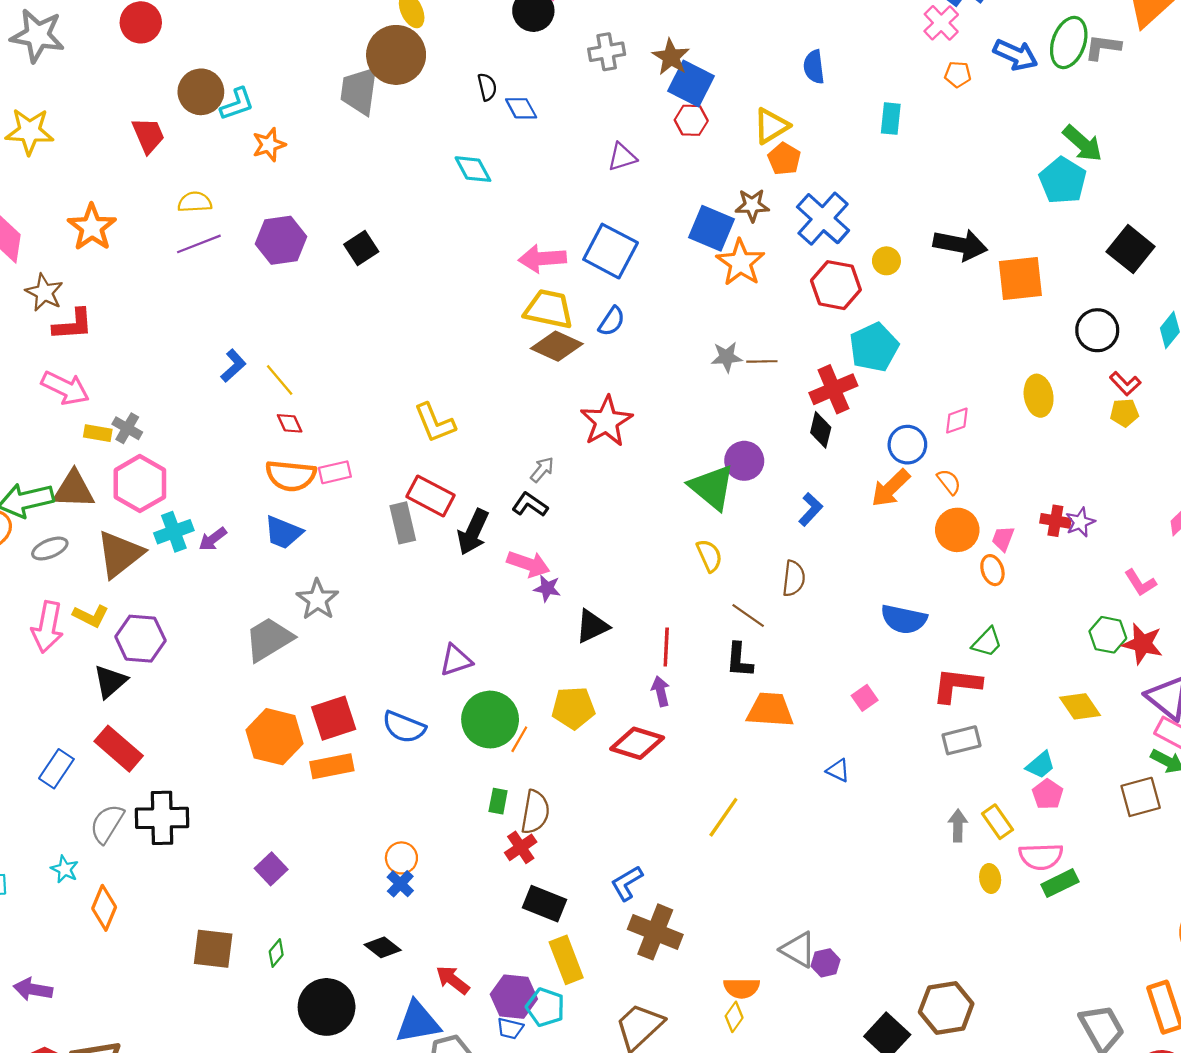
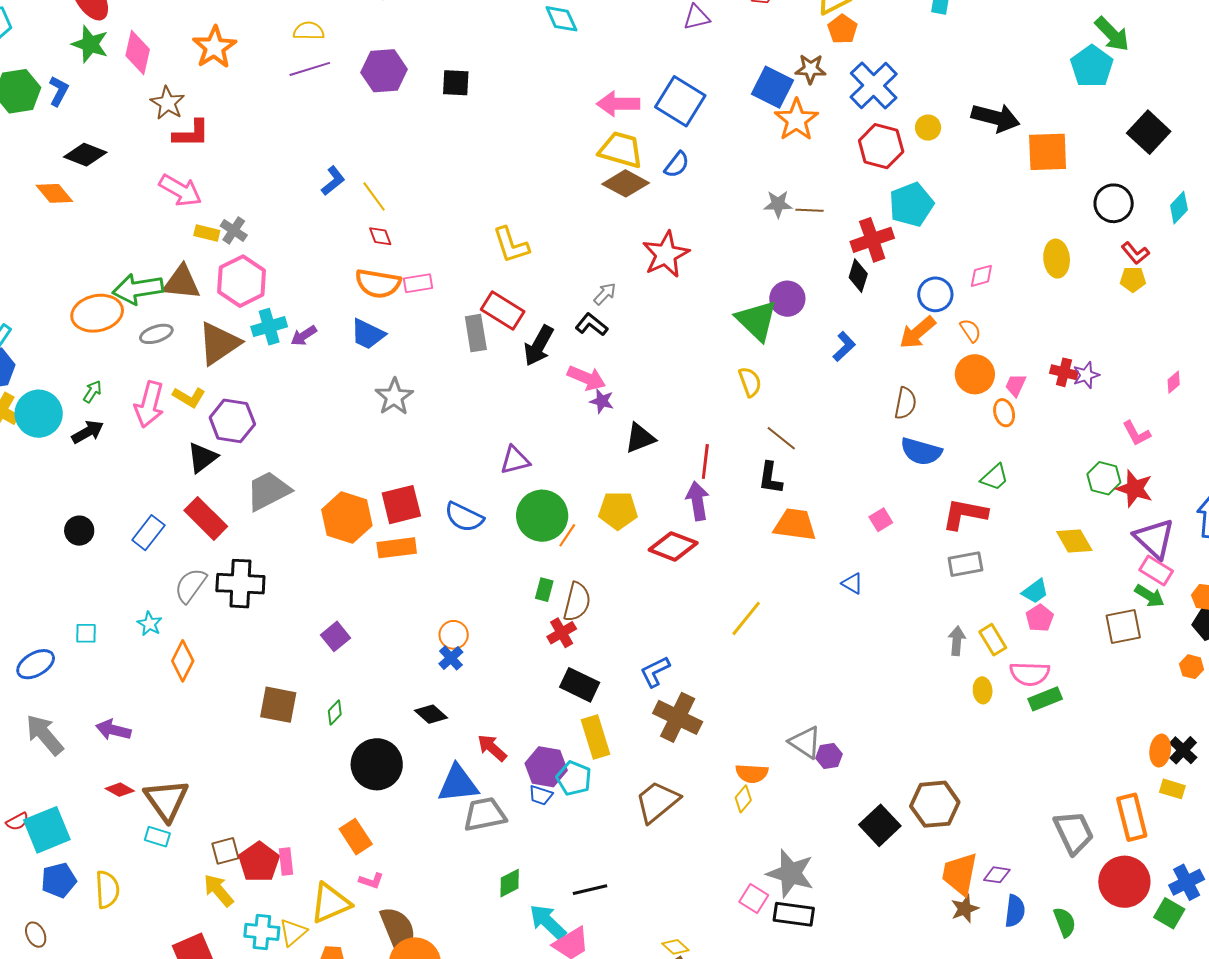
black square: (361, 248) -> (456, 83), turned 32
brown semicircle: (794, 578) -> (905, 403), moved
gray trapezoid: (269, 639) -> (268, 491), moved
purple arrow: (661, 691) -> (698, 501), size x1.4

